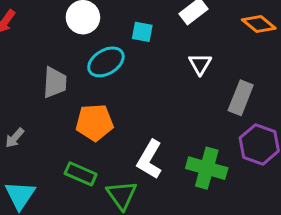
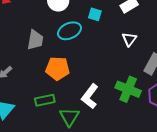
green cross: (207, 168) -> (128, 89), moved
green rectangle: (81, 174) -> (45, 100), turned -42

